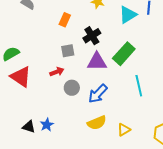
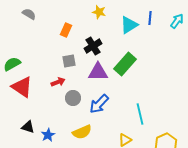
cyan line: (139, 86) -> (140, 114), moved
yellow semicircle: (97, 123) -> (82, 132), moved
black triangle: (29, 127) -> (28, 127), moved

